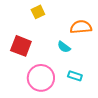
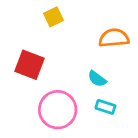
cyan semicircle: (64, 47) -> (97, 79), moved

